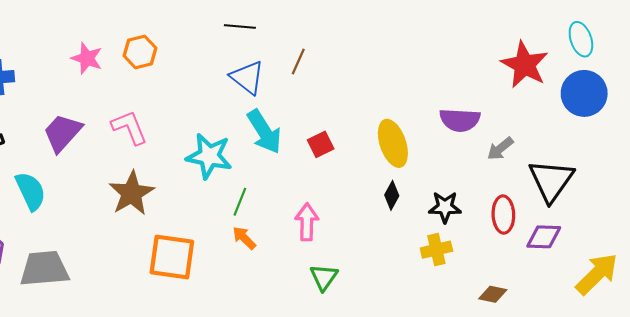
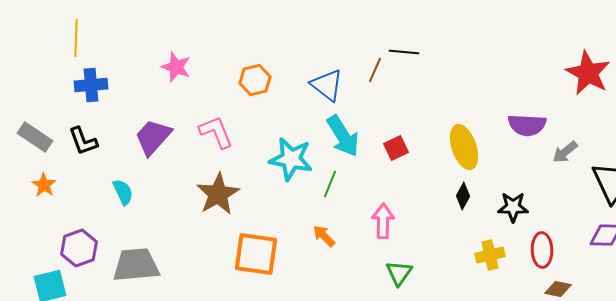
black line: (240, 26) -> (404, 52), moved
orange hexagon: (140, 52) -> (255, 80), moved
cyan semicircle: (31, 191) -> (123, 192), size x0.7
green line: (240, 202) -> (330, 184), moved
red ellipse: (503, 215) -> (542, 250), moved
yellow cross: (436, 250) -> (490, 255), moved

